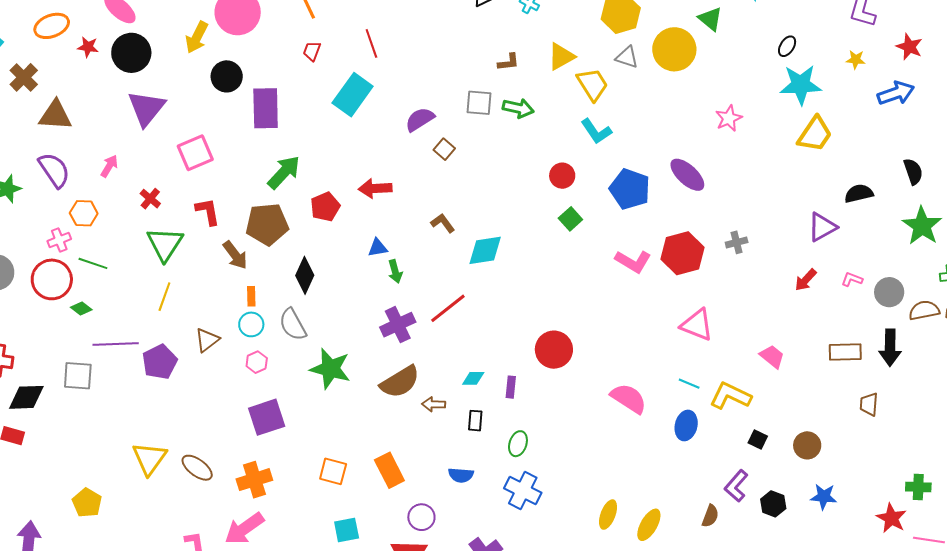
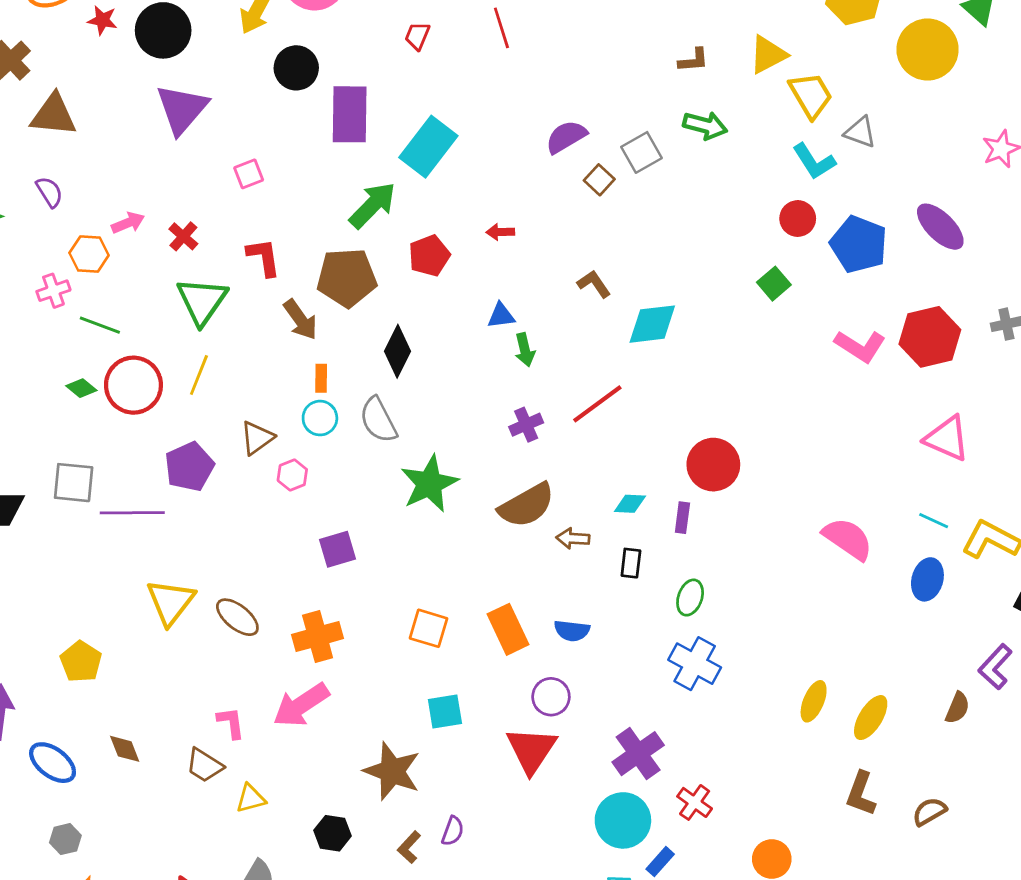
gray triangle: (627, 57) -> (860, 132), moved
cyan rectangle: (353, 95) -> (428, 147), moved
gray square: (479, 103) -> (642, 152), moved, turned -36
pink square: (195, 153) -> (249, 174), size x0.6
pink arrow: (109, 166) -> (128, 223), moved, turned 35
purple semicircle: (54, 170) -> (49, 192), size x0.6
red circle: (562, 176) -> (798, 219), moved
red arrow: (375, 188) -> (500, 232), size x0.6
red circle: (52, 279) -> (133, 385), moved
purple cross: (398, 325) -> (526, 425), size x0.7
purple line: (116, 344) -> (132, 513), moved
red circle: (554, 350) -> (713, 465), moved
pink hexagon: (257, 362) -> (292, 475), moved
green star: (330, 369) -> (429, 484), turned 30
purple square: (267, 417) -> (337, 549), size x0.7
blue semicircle: (461, 475) -> (572, 631), moved

